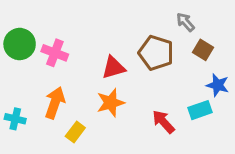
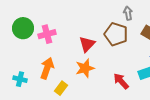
gray arrow: (185, 22) -> (128, 13), moved, turned 32
pink cross: (55, 53) -> (47, 34), turned -36
red triangle: (113, 67) -> (87, 44), turned -30

